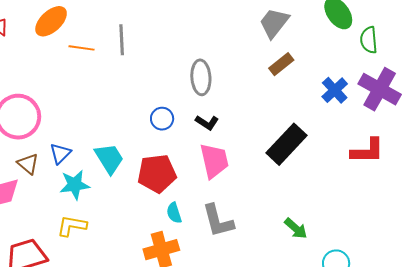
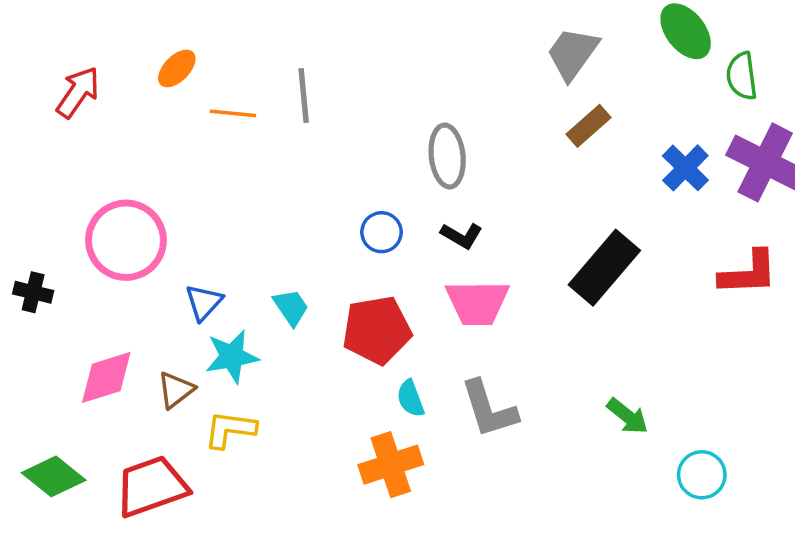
orange ellipse: (51, 21) -> (177, 68), size x0.7
cyan trapezoid: (109, 159) -> (291, 307), size x0.7
pink trapezoid: (214, 161) -> (477, 303), turned 105
brown triangle: (28, 164) -> (176, 390), moved, turned 45

